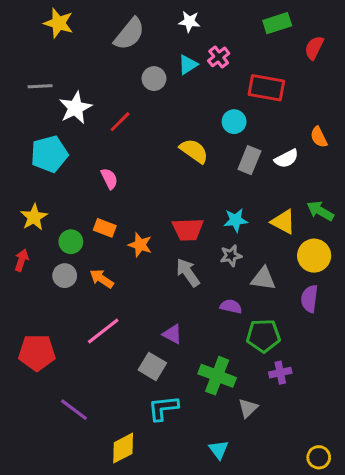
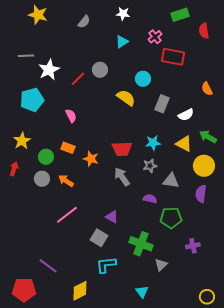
gray semicircle: (129, 34) -> (84, 22), size x0.6
red semicircle: (314, 48) -> (204, 31), turned -35
pink cross: (219, 57) -> (155, 37), moved
gray circle: (154, 79) -> (100, 70), moved
cyan circle: (234, 122) -> (143, 79), moved
white semicircle: (286, 159) -> (186, 115), moved
red pentagon: (37, 353) -> (24, 290), moved
purple cross: (280, 373) -> (193, 246), moved

